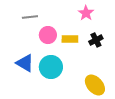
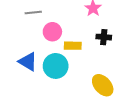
yellow rectangle: (70, 39) -> (73, 46), moved
black cross: (96, 40) -> (104, 37), turned 32

